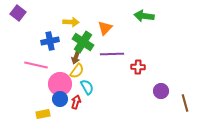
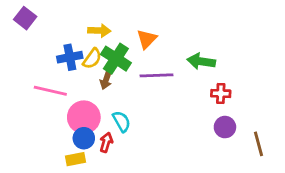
green arrow: (144, 16) -> (201, 61), moved
red cross: (138, 67) -> (221, 93), moved
yellow semicircle: (77, 71) -> (92, 59), moved
yellow rectangle: (43, 114) -> (75, 159), moved

